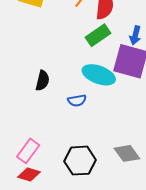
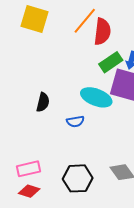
green rectangle: (98, 35) -> (111, 62), moved
pink rectangle: (28, 151) -> (29, 169), turned 40

